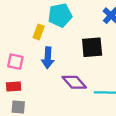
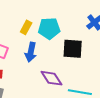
cyan pentagon: (60, 15) -> (49, 28), moved

